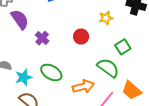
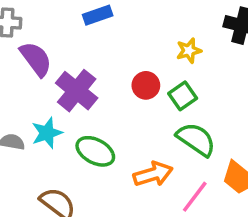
purple cross: (42, 38) -> (77, 91), size x1.6
green square: (123, 47) -> (183, 96), moved
cyan star: (24, 77) -> (47, 133), moved

